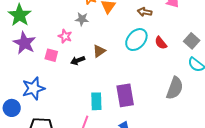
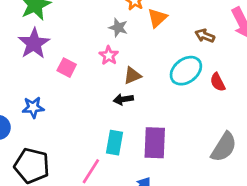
pink star: (65, 36) -> (109, 55), moved
black arrow: (78, 60) -> (123, 99), moved
blue star: (33, 88) -> (33, 107), size x0.7

